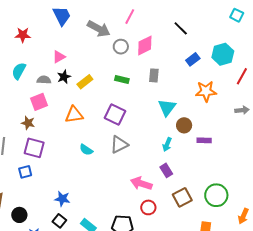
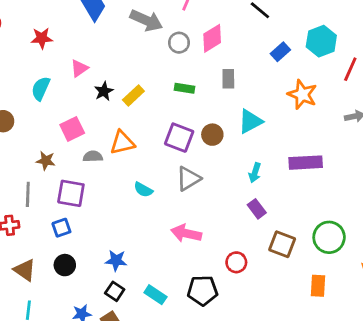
pink triangle: (59, 57) -> (79, 68), moved
gray semicircle: (44, 80) -> (93, 156), moved
orange star: (206, 91) -> (302, 94), turned 30
cyan triangle: (167, 107) -> (250, 121), turned 30
brown star: (28, 123) -> (46, 161), moved
brown circle: (184, 125) -> (212, 135), moved
purple rectangle: (204, 140) -> (306, 163), size x1.6
pink arrow: (141, 184) -> (186, 233), moved
brown square: (182, 197) -> (282, 244), turned -36
black circle: (19, 215) -> (65, 265), moved

